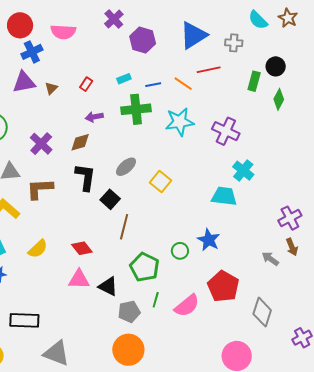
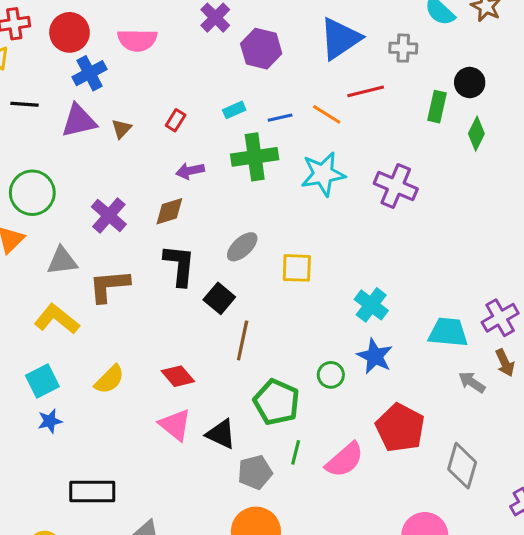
cyan cross: (243, 171) -> (371, 305), moved
yellow square: (161, 182) -> (297, 268), turned -35
cyan trapezoid: (224, 196) -> (448, 332), moved
pink triangle: (79, 279) -> (175, 425), turned 40

